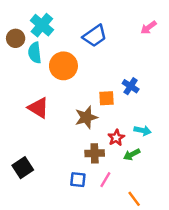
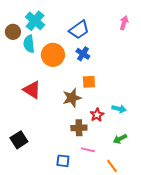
pink arrow: (148, 28) -> (124, 23), turned 144
blue cross: (131, 86) -> (83, 54), moved
green arrow: (132, 154) -> (120, 139), moved
blue square: (78, 180) -> (63, 161), moved
pink line: (105, 180) -> (88, 150), turned 72

